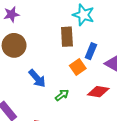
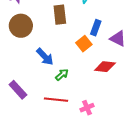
brown rectangle: (67, 37) -> (60, 15), moved
green arrow: (62, 95) -> (62, 75), moved

